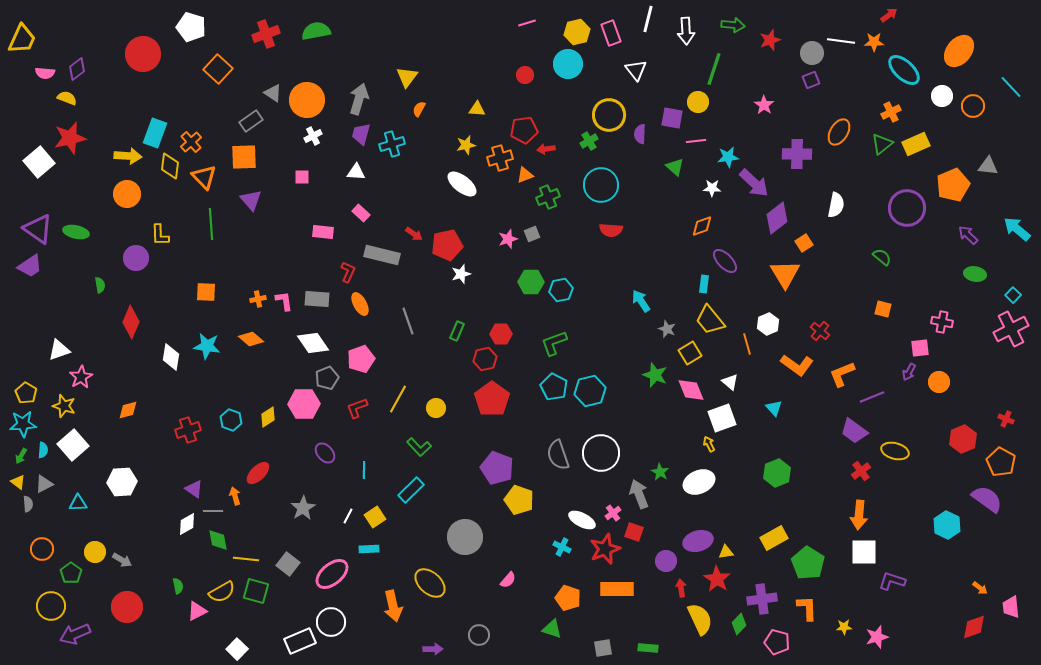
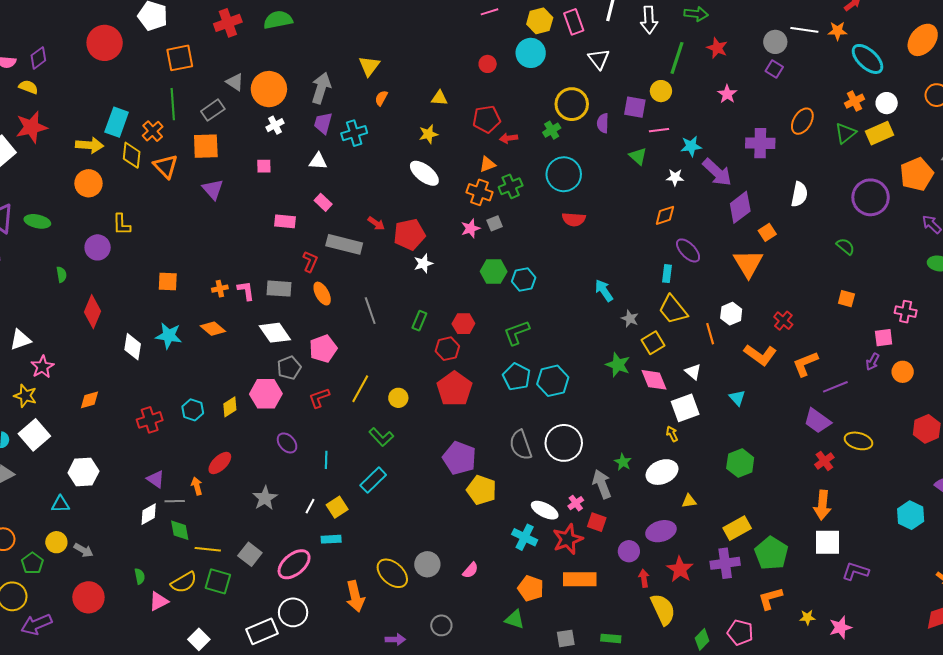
red star: (770, 40) -> (717, 48), moved, turned -30
orange square: (218, 69) -> (180, 58), turned 36
purple square: (811, 80) -> (774, 69), turned -36
white circle: (942, 96) -> (887, 103), moved
orange cross: (500, 158) -> (480, 192), moved, turned 35
green line: (211, 224) -> (173, 104), moved
cyan triangle: (78, 503) -> (60, 504), moved
gray circle: (465, 537) -> (427, 564), moved, size x0.7
cyan cross: (562, 547) -> (525, 537), size x1.4
yellow triangle: (726, 552) -> (689, 501), moved
purple cross: (762, 599) -> (725, 563), moved
orange L-shape: (807, 608) -> (770, 598), turned -104
green diamond: (739, 624) -> (702, 639), moved

